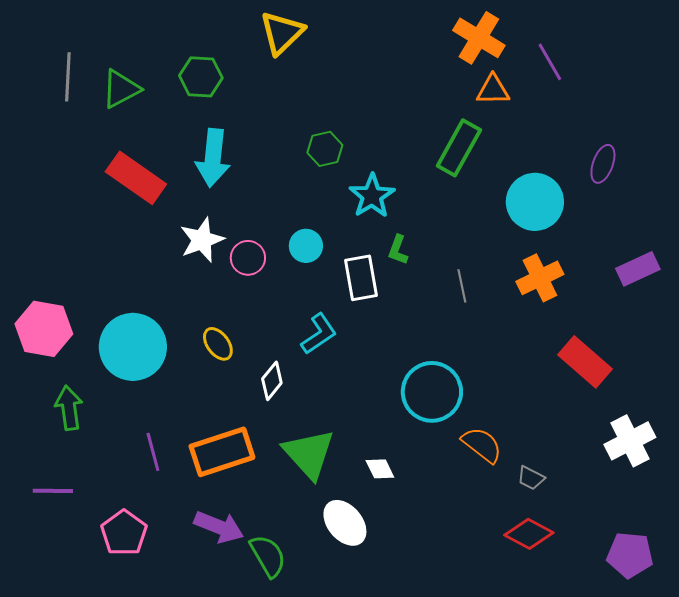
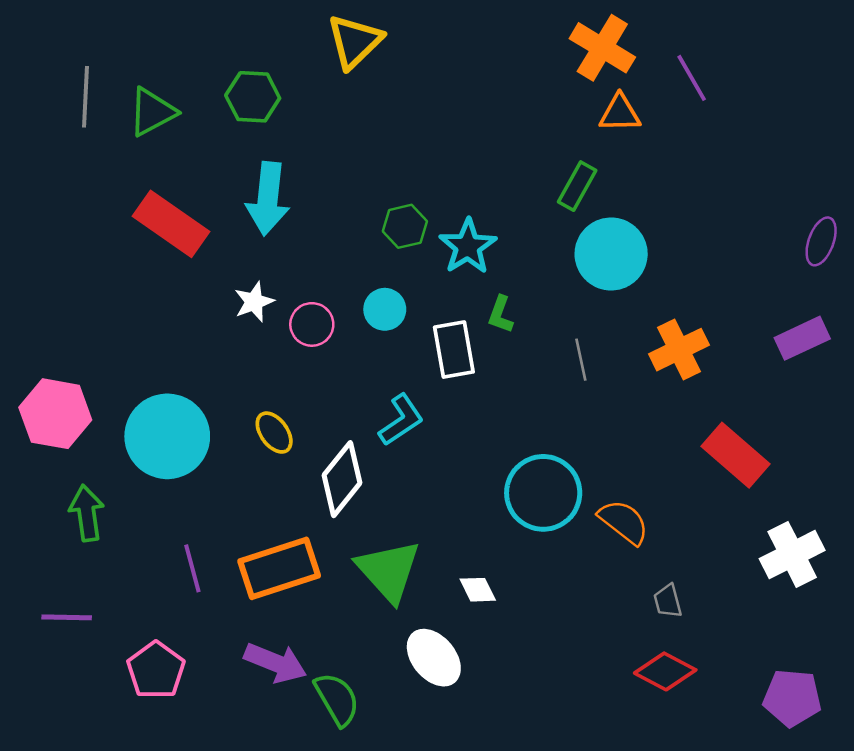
green rectangle: (459, 148) -> (577, 186), size x0.7
green hexagon: (325, 149) -> (405, 226), moved
purple ellipse: (603, 164) -> (821, 241), moved
cyan circle: (535, 202) -> (611, 254), moved
white star: (202, 240) -> (254, 302), size x0.7
white diamond: (272, 381) -> (342, 479), size x1.5
orange semicircle: (482, 445) -> (624, 522), moved
gray trapezoid: (531, 478) -> (668, 601), turned 48

